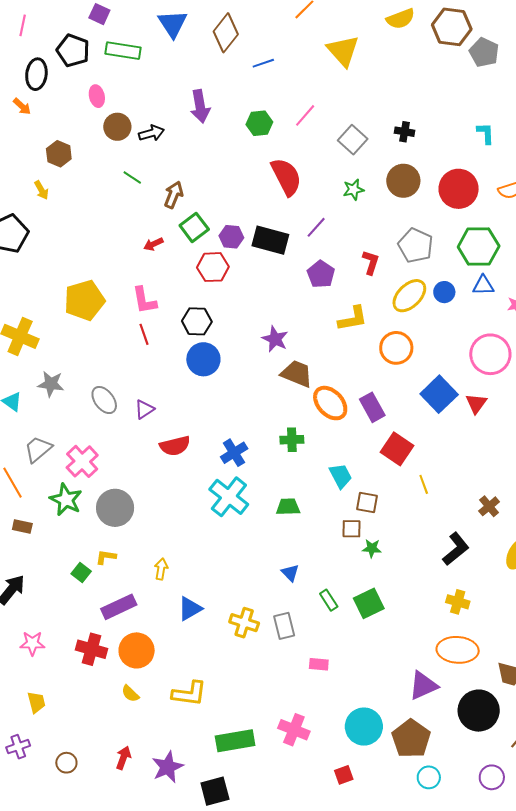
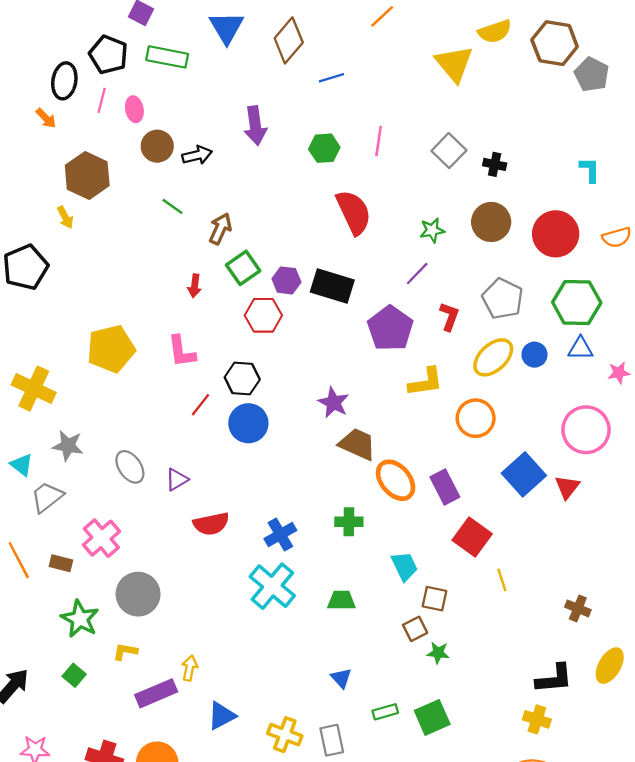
pink line: (23, 25) -> (102, 100), moved
yellow triangle: (343, 51) -> (454, 64), moved
pink line: (305, 115) -> (379, 141), turned -35
gray square: (353, 140) -> (449, 151), moved
brown hexagon: (59, 154) -> (87, 175), size x1.5
purple line: (316, 227) -> (417, 274), moved
red arrow: (153, 244) -> (195, 286), turned -60
purple pentagon: (321, 274) -> (390, 328), size x1.4
red line: (144, 334) -> (201, 405), moved, turned 55
gray trapezoid: (38, 449) -> (47, 497), moved
green star: (66, 500) -> (80, 619), moved
brown cross: (489, 506) -> (578, 608), turned -30
brown rectangle: (22, 526) -> (61, 563), moved
brown square: (351, 529) -> (415, 629), turned -30
black L-shape: (456, 549) -> (554, 679), moved, turned 32
green square: (81, 572) -> (74, 675), moved
green rectangle: (329, 600) -> (385, 712), turned -75
purple rectangle: (119, 607) -> (156, 693), moved

